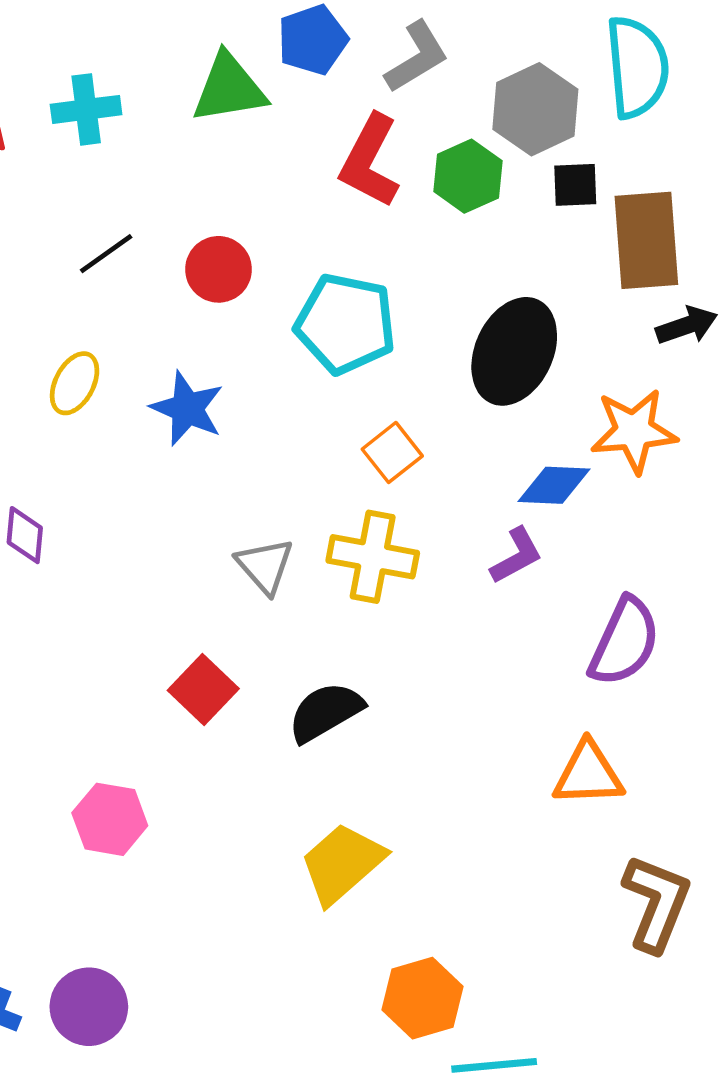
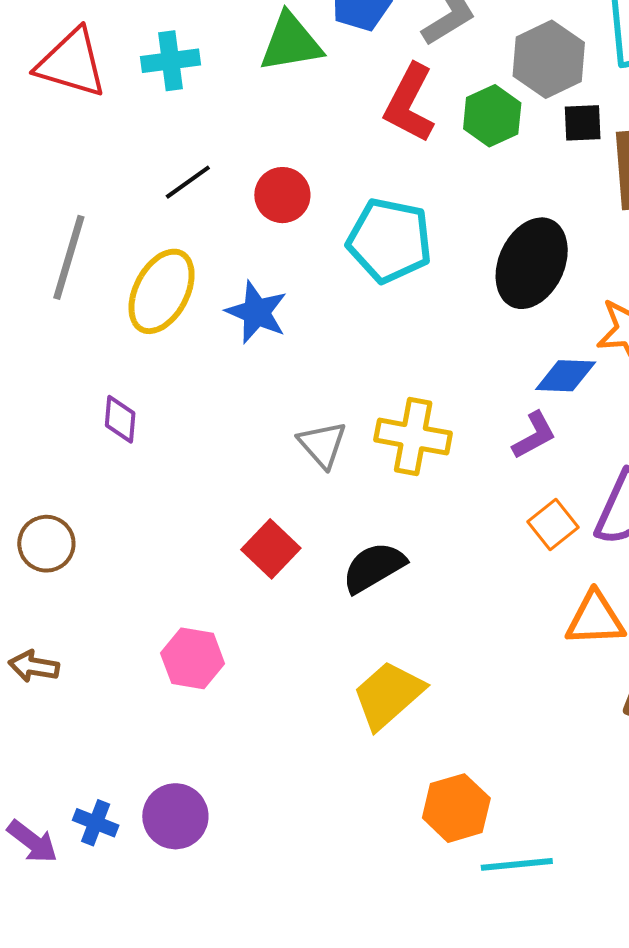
yellow ellipse: (75, 383) -> (162, 291), size x1.6
orange square: (392, 453) -> (553, 525), moved

